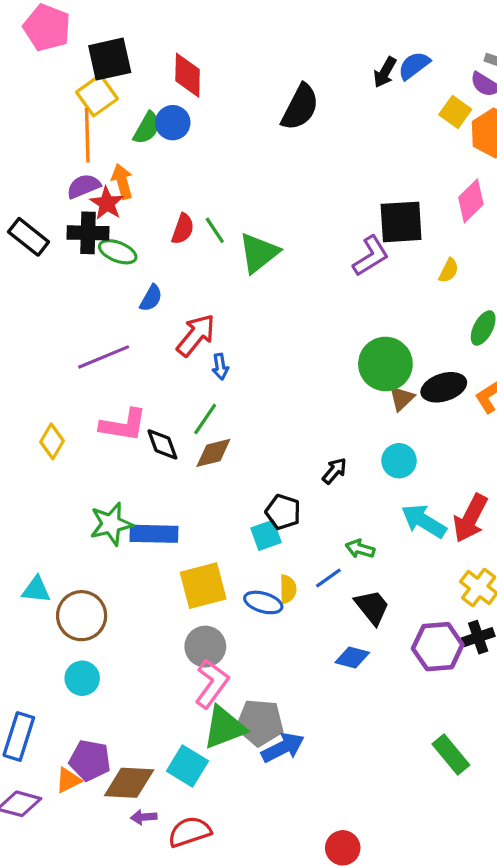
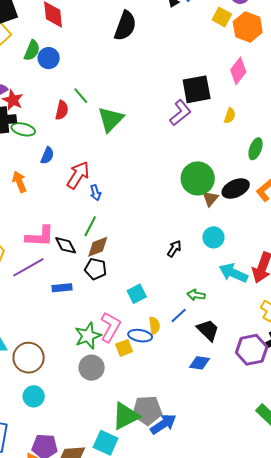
blue circle: (173, 123) -> (49, 58), moved
orange arrow: (122, 181) -> (19, 182), moved
green line: (215, 230) -> (81, 96), moved
purple line: (104, 357) -> (28, 267), moved
black pentagon: (283, 512) -> (96, 269), moved
green star: (111, 524) -> (88, 336), moved
blue rectangle: (154, 534) -> (62, 288), moved, size x0.7
yellow square: (203, 586) -> (124, 348), moved, size x0.6
gray circle: (205, 647) -> (92, 368), moved
pink L-shape: (212, 684) -> (110, 327), moved

